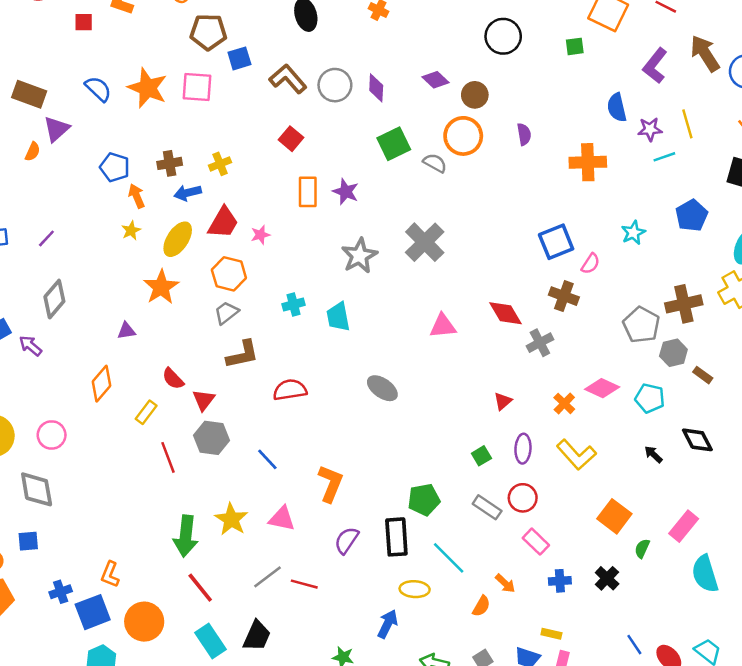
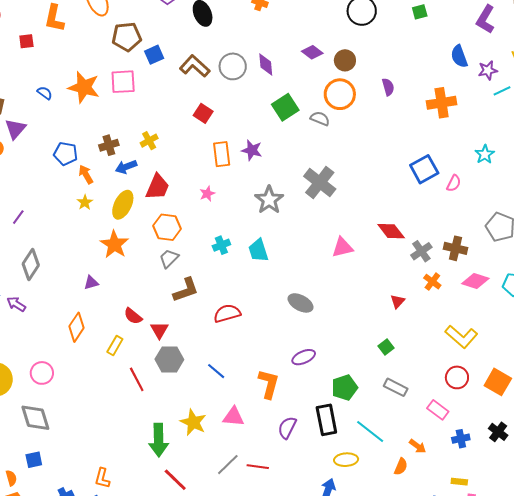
blue semicircle: (98, 89) -> (45, 93), size x0.7
pink star: (260, 235) -> (207, 194), moved
brown cross: (564, 296) -> (455, 248), moved
orange cross: (564, 403) -> (432, 282), moved
purple ellipse: (523, 449) -> (304, 357), moved, turned 70
red circle: (523, 498) -> (457, 377), moved

